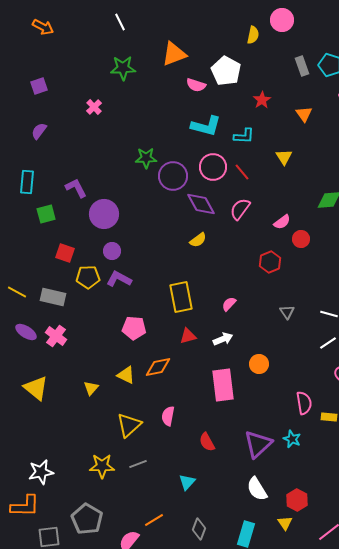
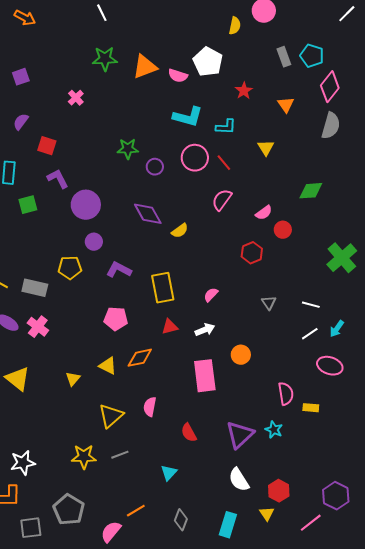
orange triangle: (174, 54) -> (145, 67), moved
purple circle: (173, 176) -> (155, 167), size x0.6
purple diamond: (201, 204) -> (148, 214), moved
red square: (65, 253) -> (47, 146), moved
purple L-shape: (119, 279) -> (119, 270), moved

